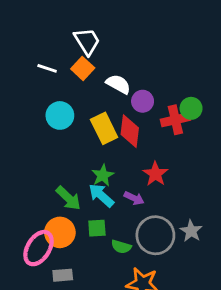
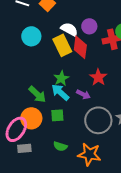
white semicircle: (118, 84) -> (69, 29), moved
green semicircle: (121, 247) -> (60, 146), moved
gray rectangle: (63, 275) -> (24, 148), moved

